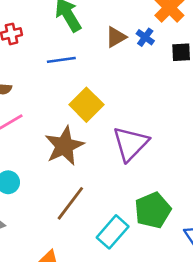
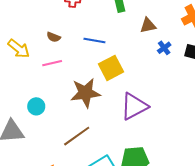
blue cross: (145, 37) -> (164, 48), moved
blue line: (61, 60) -> (94, 41), moved

